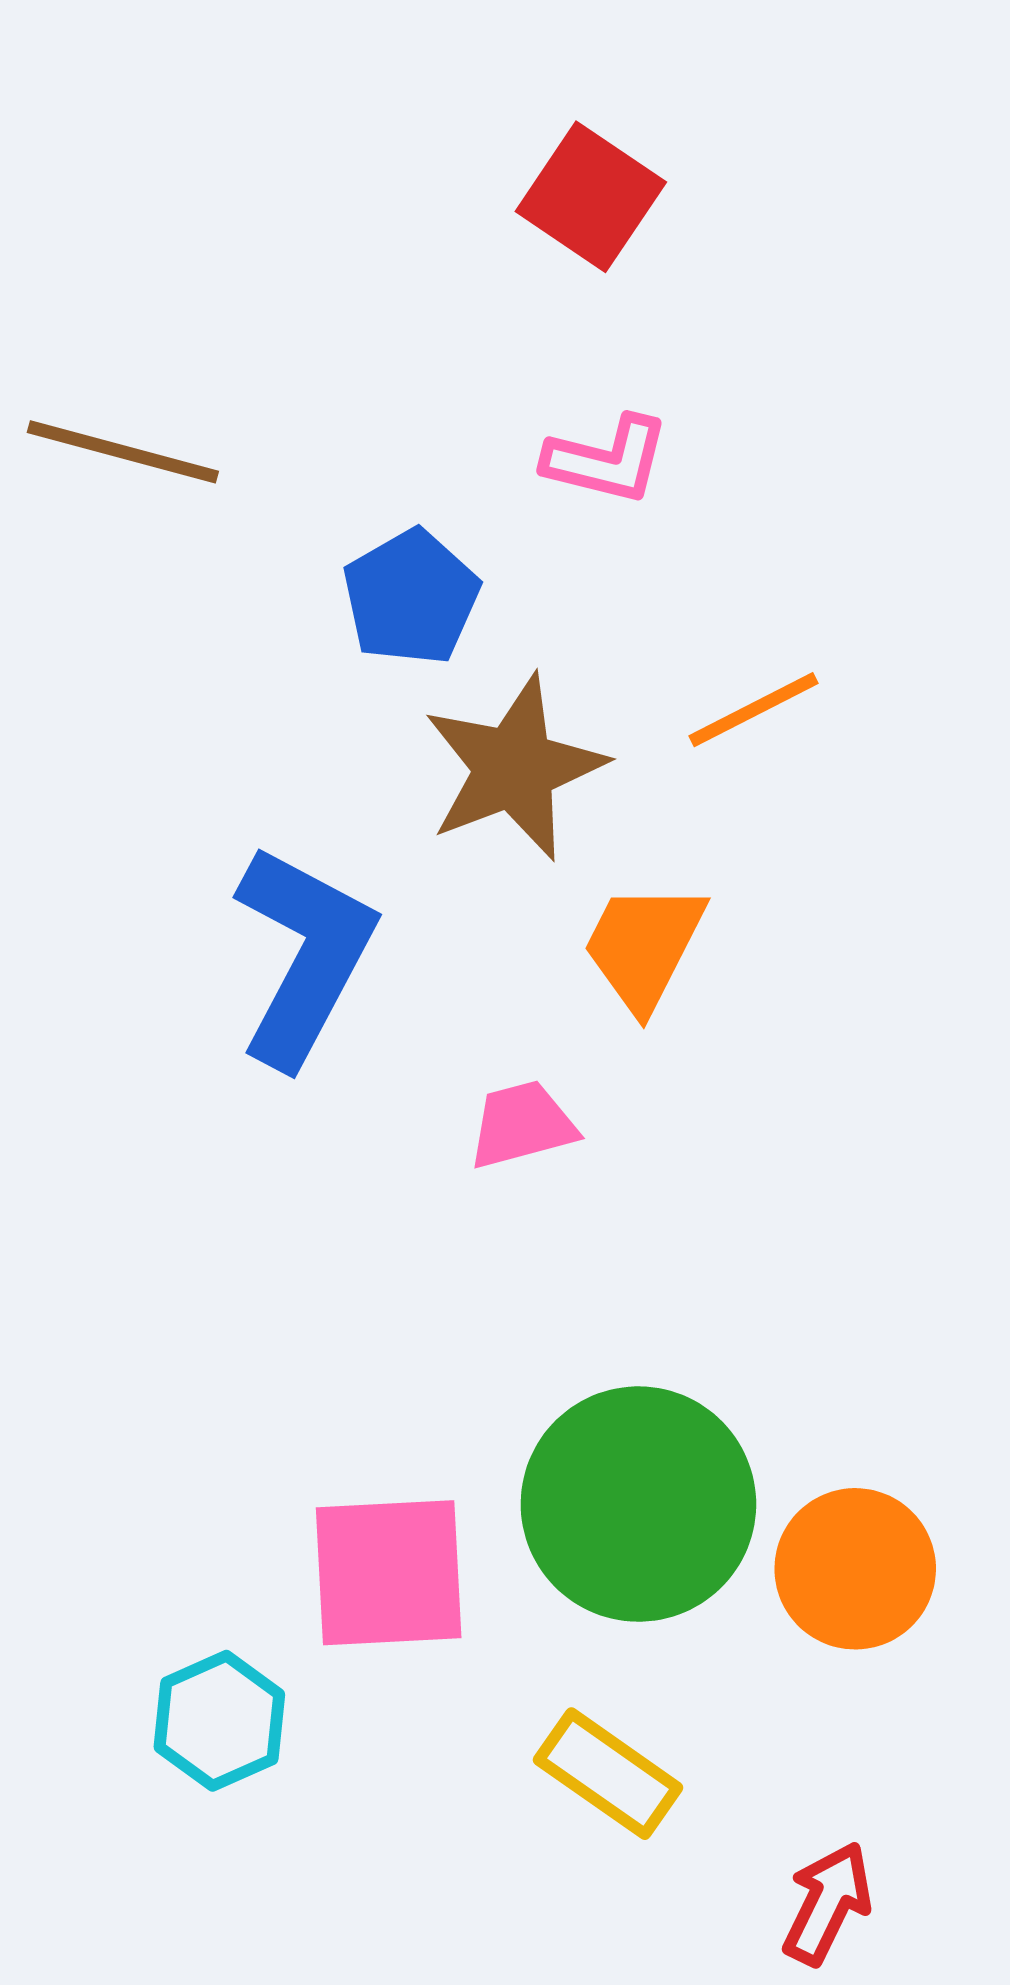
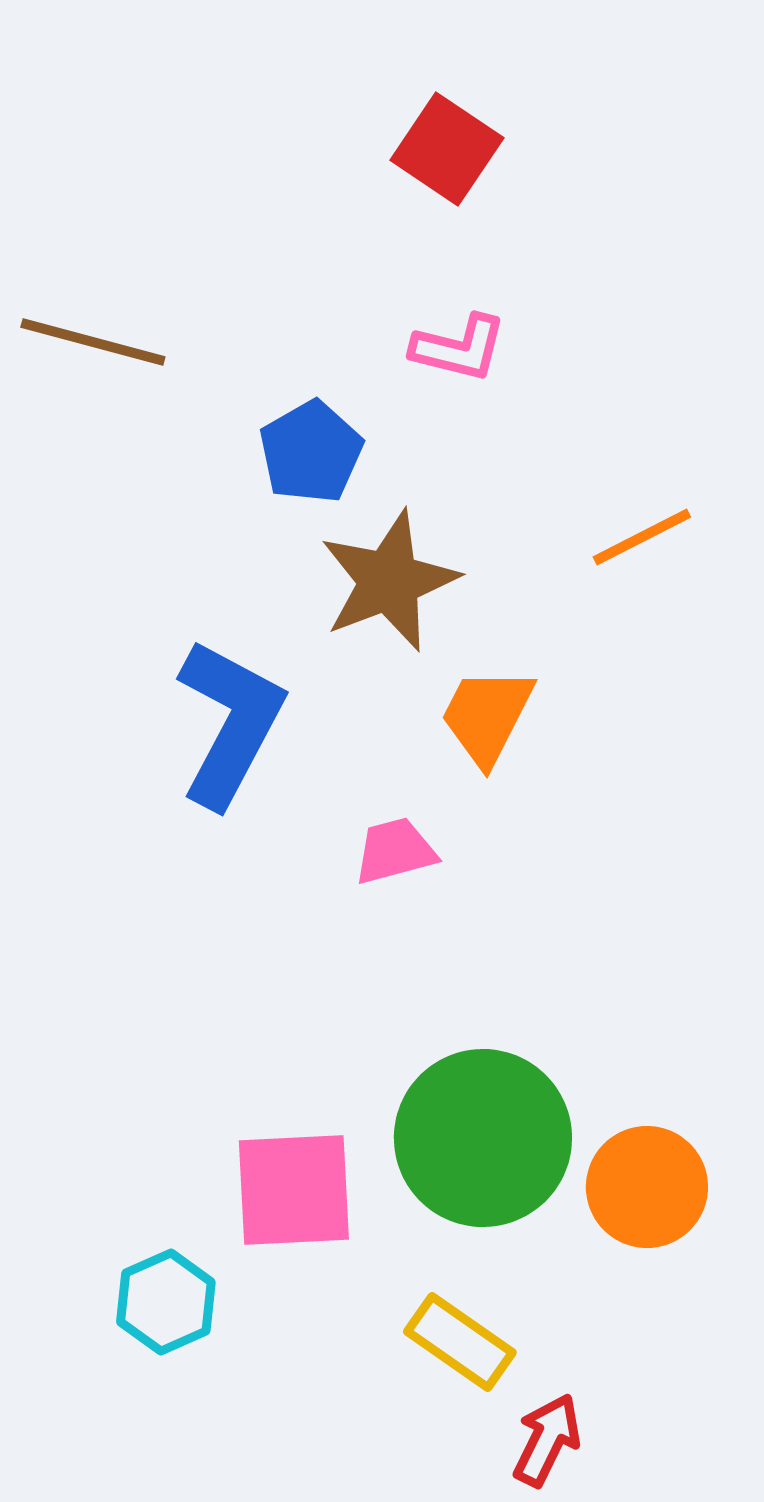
orange line: (753, 710) -> (642, 537), moved
red arrow: (827, 1903) -> (547, 1440), moved

